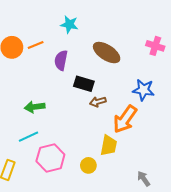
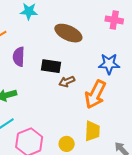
purple semicircle: (61, 60) -> (19, 57), moved
yellow trapezoid: (109, 145) -> (92, 131), moved

